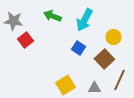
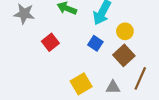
yellow circle: (113, 37) -> (125, 31), moved
red square: (25, 40) -> (50, 42), moved

